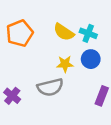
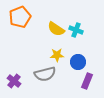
orange pentagon: (20, 33) -> (20, 17), moved
blue circle: (91, 59) -> (78, 62), moved

